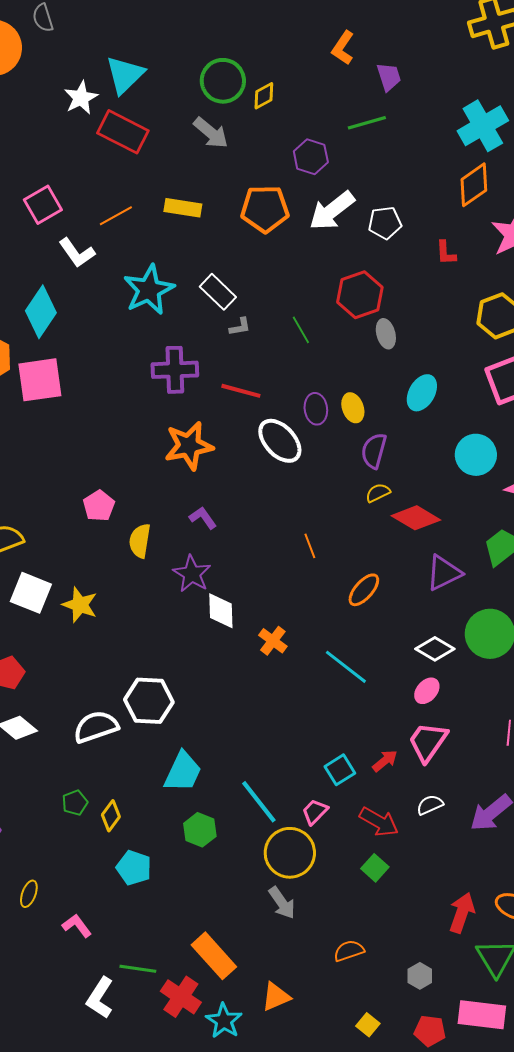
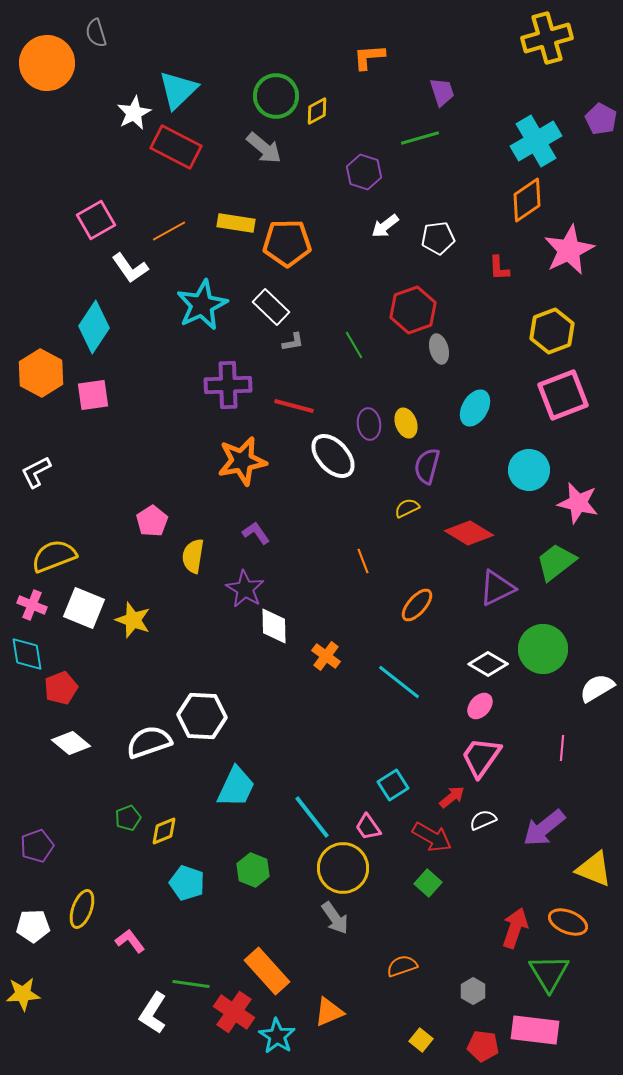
orange L-shape: (343, 48) -> (369, 57), moved, turned 52
orange pentagon: (265, 209) -> (287, 243), moved
white arrow: (332, 211) -> (385, 226), size x0.6
pink square: (40, 380) -> (93, 395), size x0.7
yellow semicircle: (378, 493) -> (407, 508), moved
red arrow: (385, 761) -> (452, 797), moved
pink trapezoid: (315, 812) -> (368, 827), turned -80
yellow diamond: (111, 816) -> (164, 831), turned 32
green hexagon: (200, 830) -> (253, 870), moved
yellow ellipse: (29, 894) -> (82, 909), size x1.4

